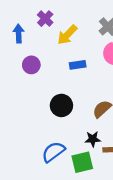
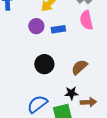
purple circle: (31, 65) -> (36, 26), moved

